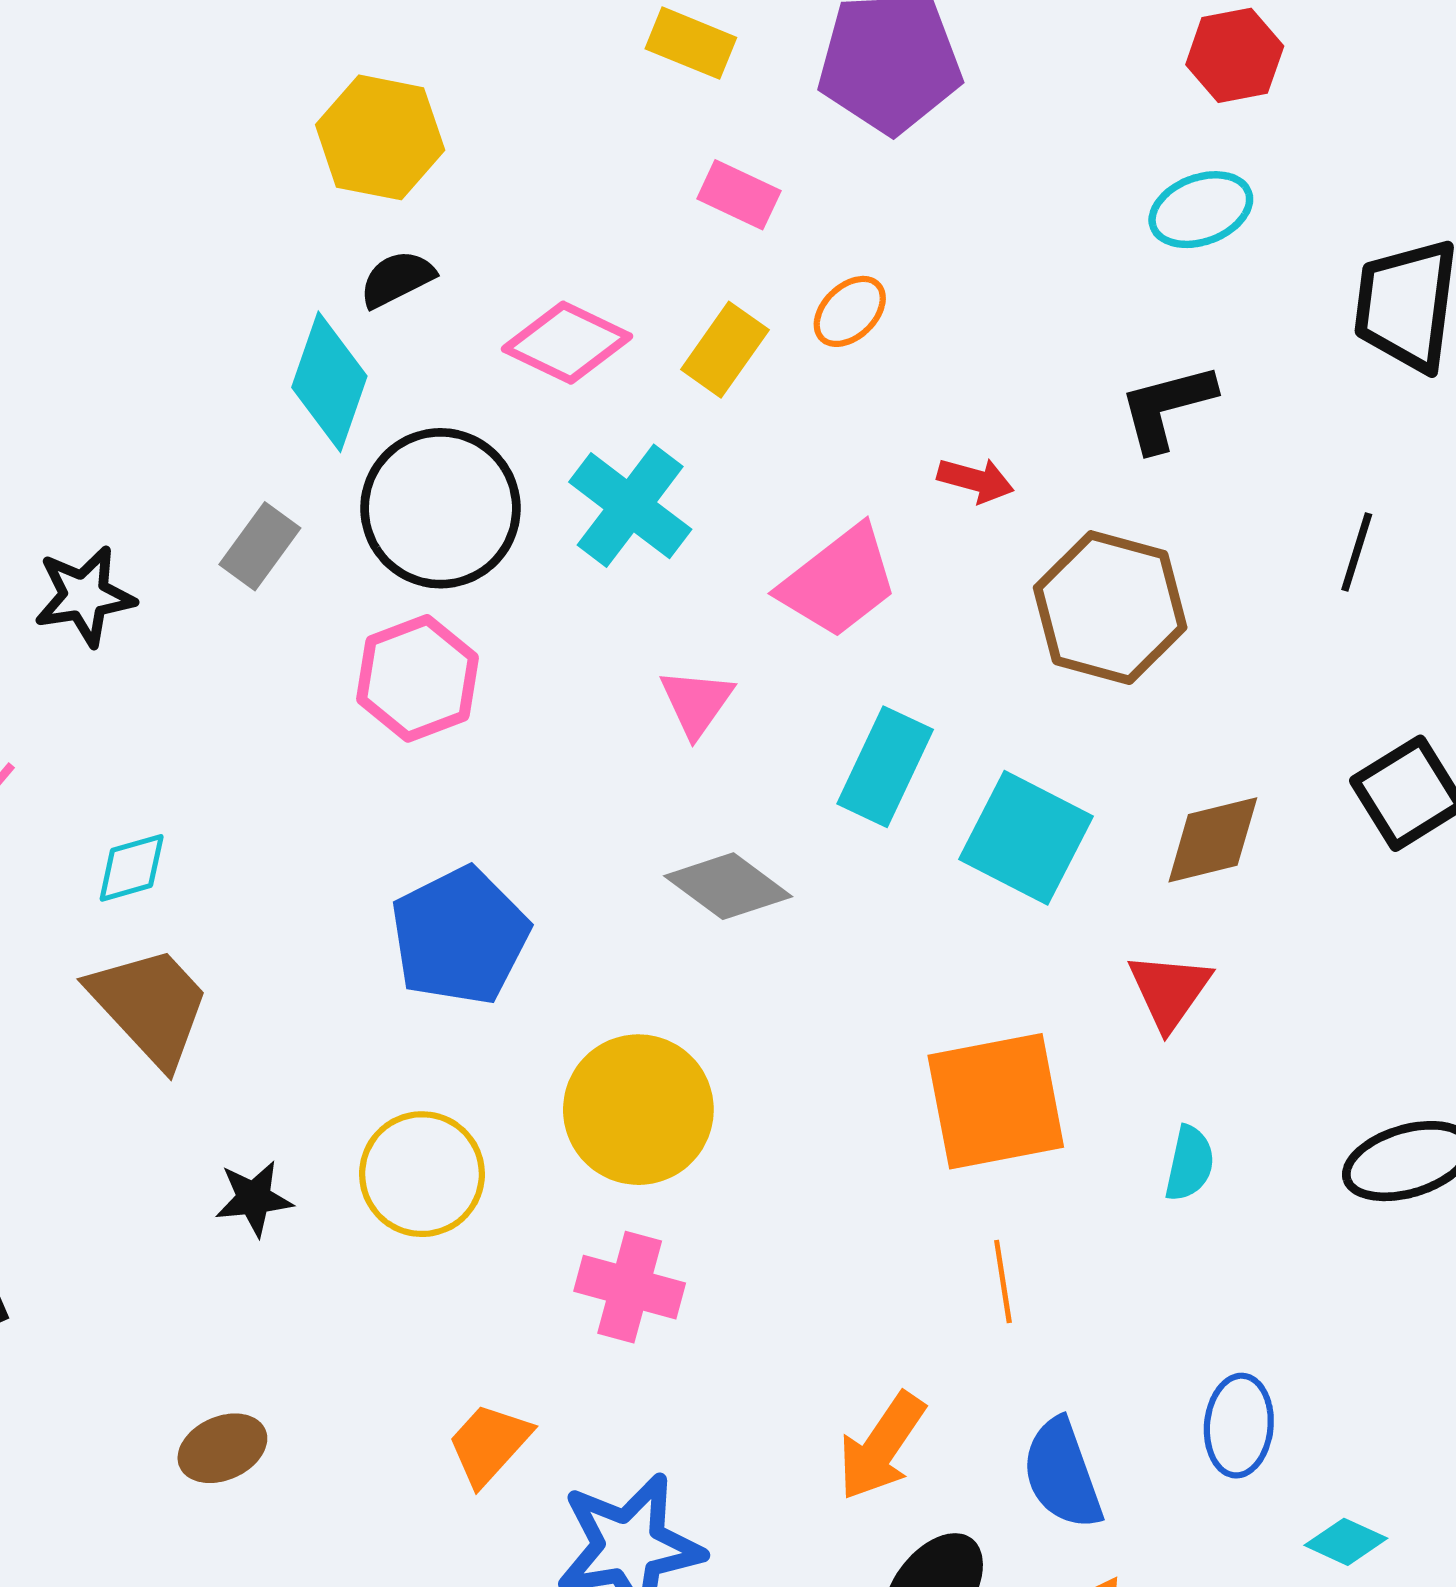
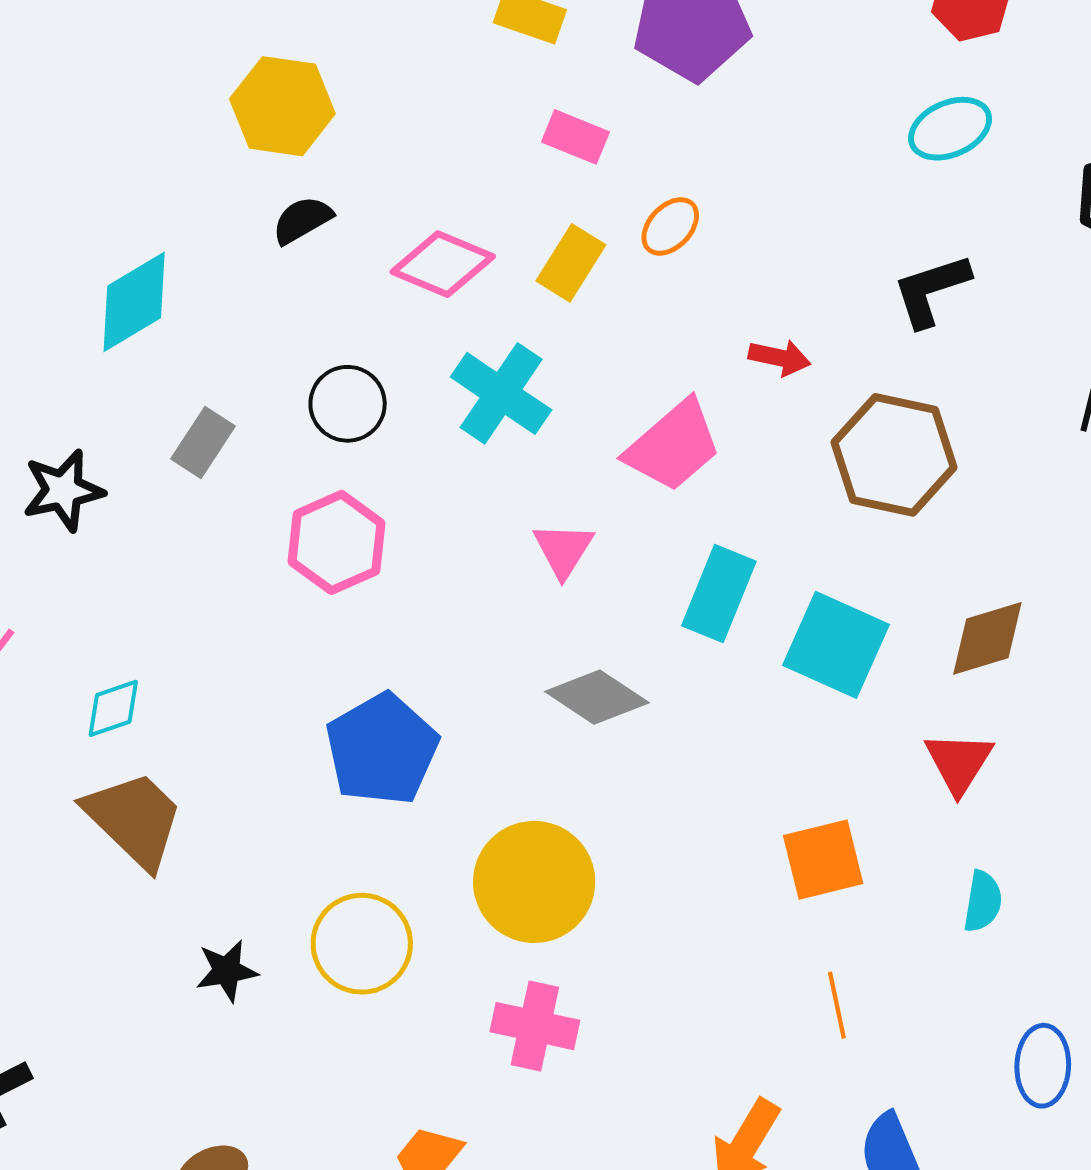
cyan diamond: (329, 382) -> (134, 302), moved, turned 43
black circle: (440, 508) -> (348, 404), size x0.6
orange square: (996, 1101) -> (823, 860), size x0.7
blue ellipse: (1239, 1426) -> (1043, 1066), moved

